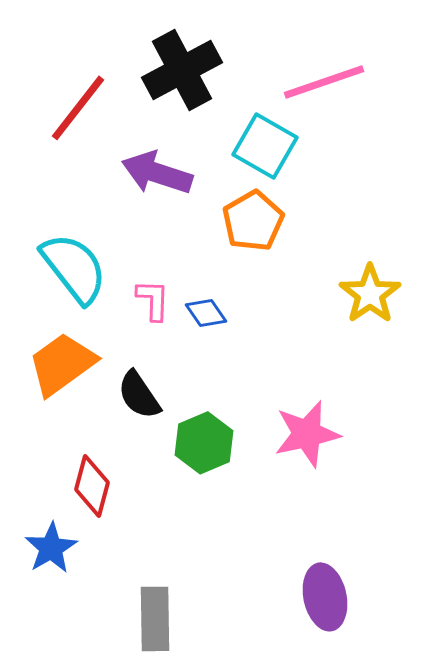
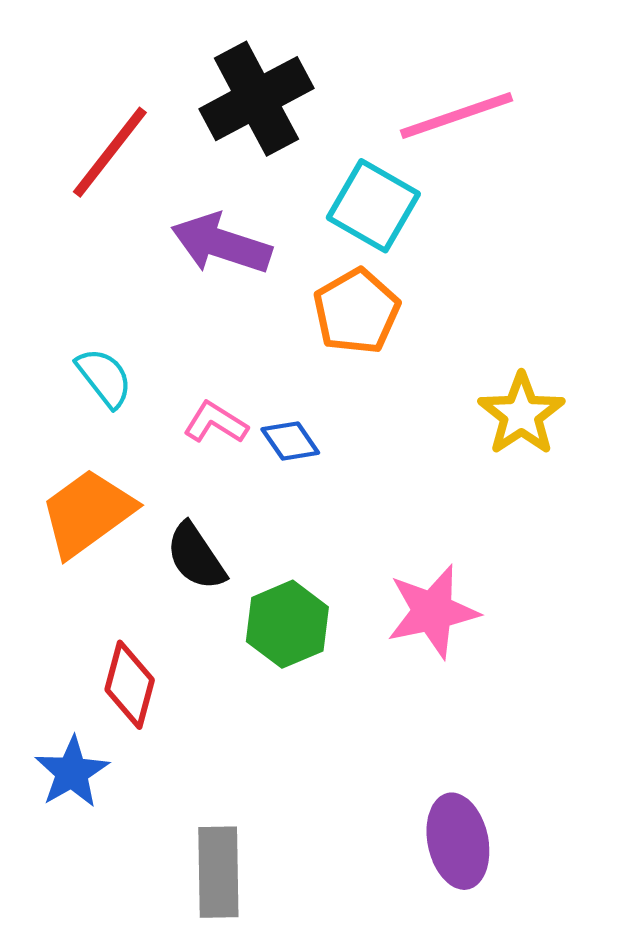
cyan semicircle: (74, 268) -> (104, 378), size x0.6
pink L-shape: (153, 300) -> (216, 423), turned -60

